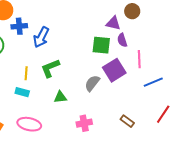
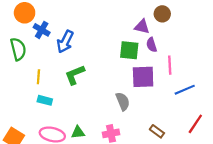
blue cross: (19, 26) -> (42, 30), turned 35
purple square: (114, 70) -> (143, 77), turned 30
yellow line: (26, 73) -> (38, 77), moved
gray semicircle: (92, 83) -> (123, 101), moved, turned 120
green triangle: (60, 97) -> (78, 132), moved

